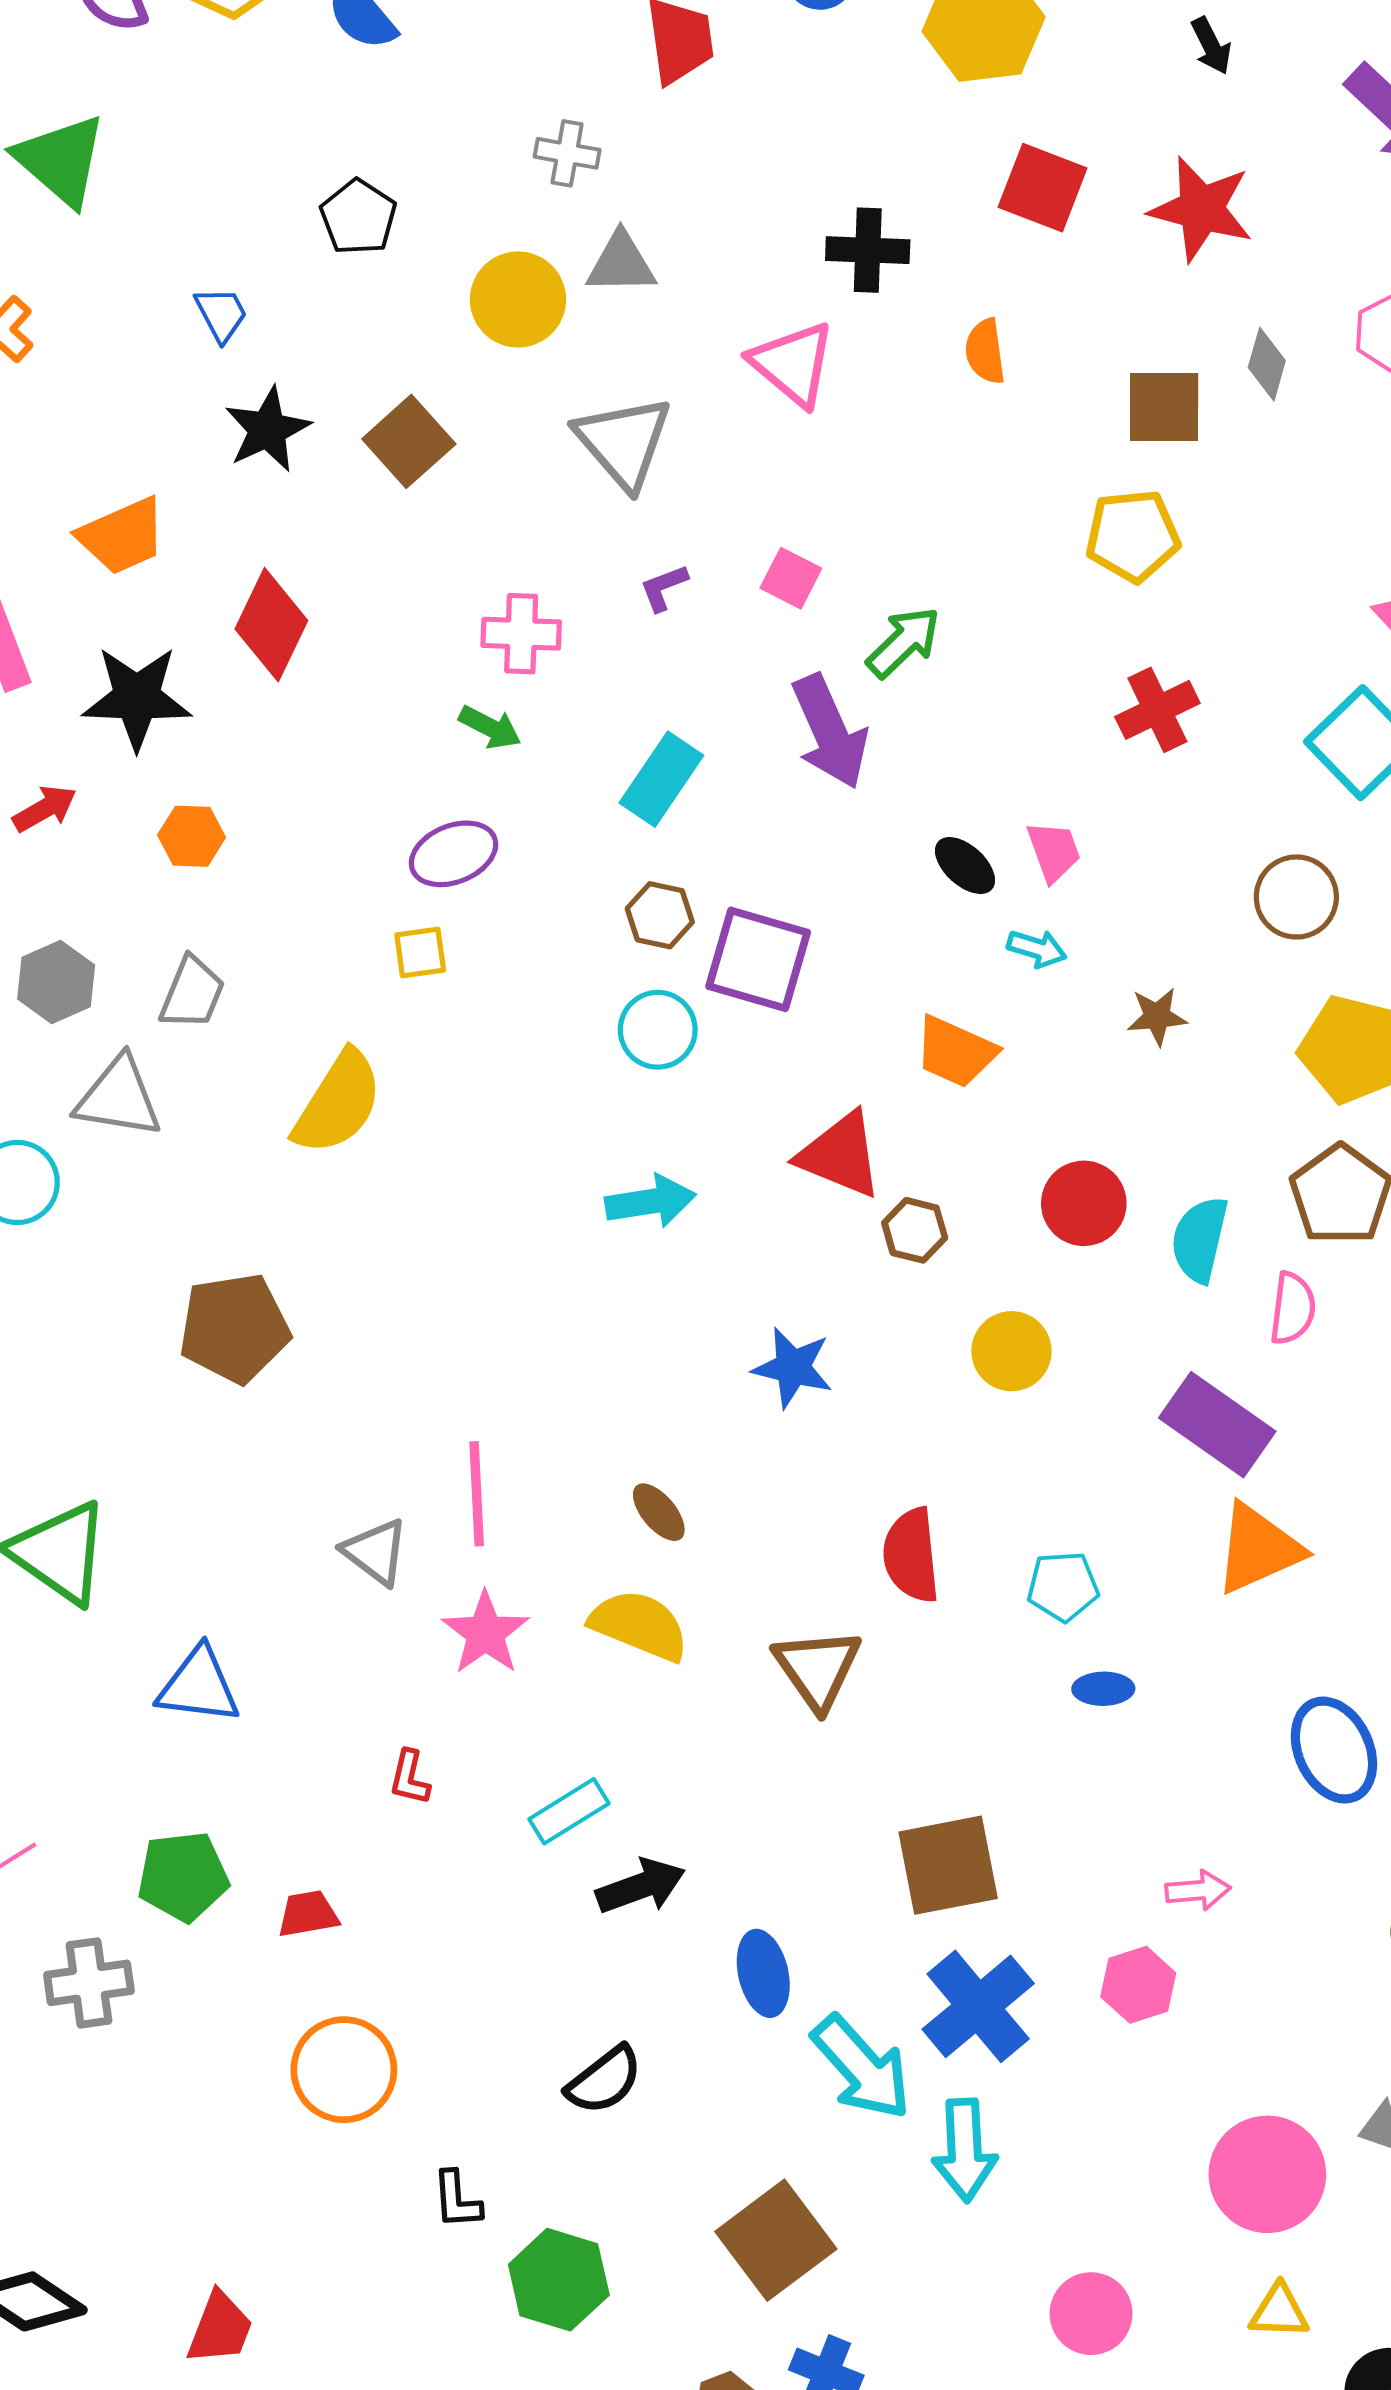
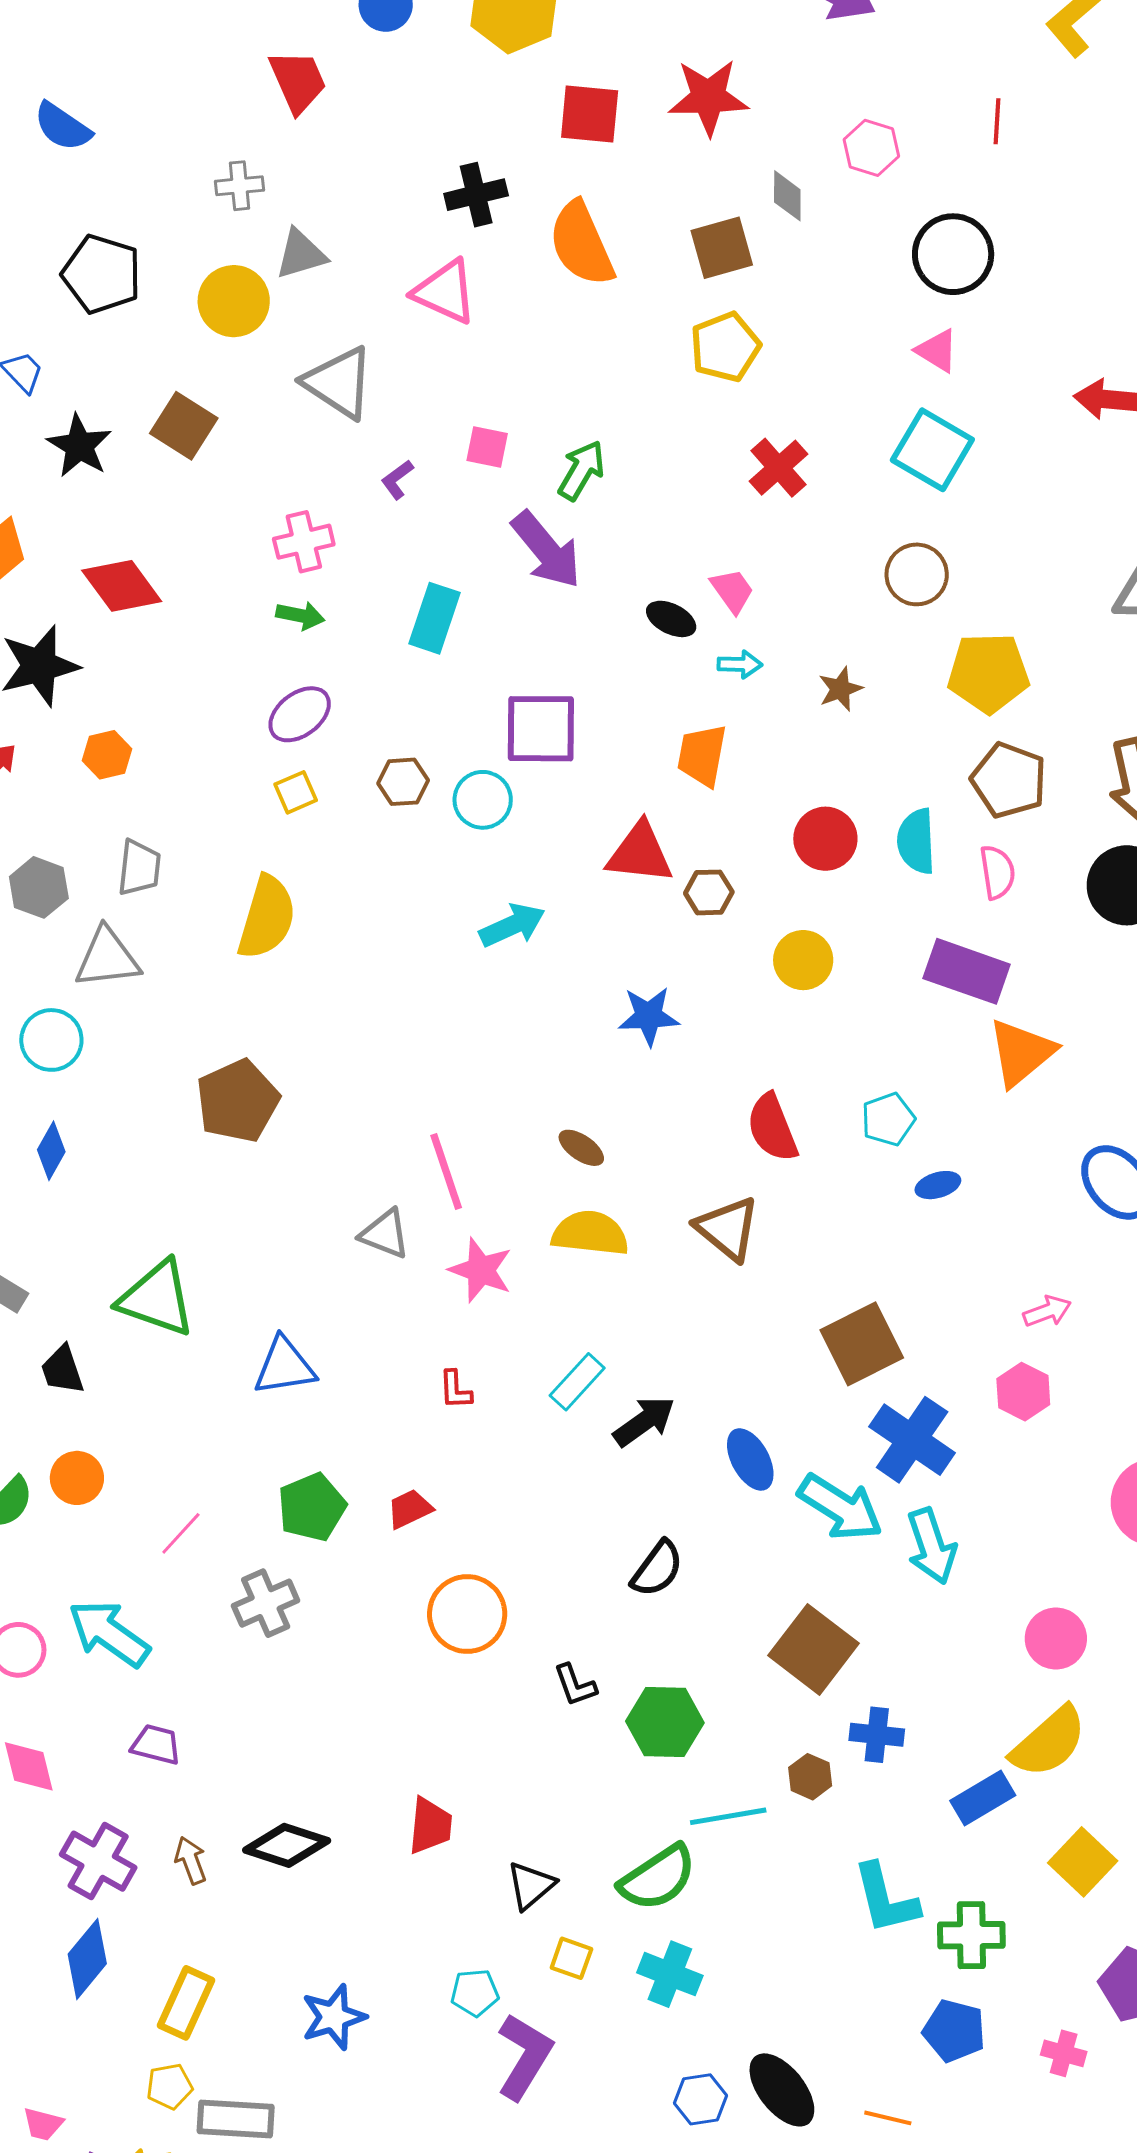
black pentagon: (358, 217) -> (102, 274), size x1.4
orange semicircle: (985, 351) -> (581, 244), size x1.8
red diamond: (271, 625) -> (122, 586), turned -46
brown hexagon: (660, 915) -> (403, 782), moved
orange trapezoid: (955, 1052) -> (702, 755), turned 92

